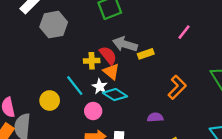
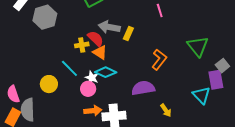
pink line: (184, 32) -> (160, 11), turned -48
yellow rectangle: (146, 54) -> (128, 34), turned -40
white star: (100, 86) -> (92, 78), moved
purple semicircle: (155, 117) -> (143, 88), size x1.6

